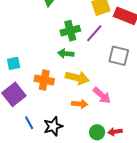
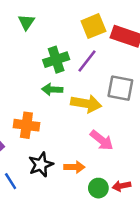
yellow arrow: (77, 78) -> (86, 104), moved
orange arrow: (80, 104) -> (74, 167), moved
black star: (53, 126) -> (41, 165), moved

